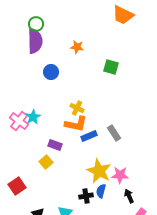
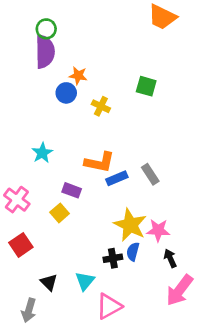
orange star: (77, 47) -> (78, 76), moved
yellow cross: (77, 108) -> (101, 106), moved
pink cross: (19, 121) -> (17, 200), moved

